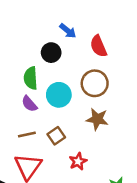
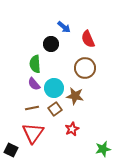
cyan circle: (59, 95) -> (54, 88), moved
brown star: (97, 119) -> (75, 96), moved

